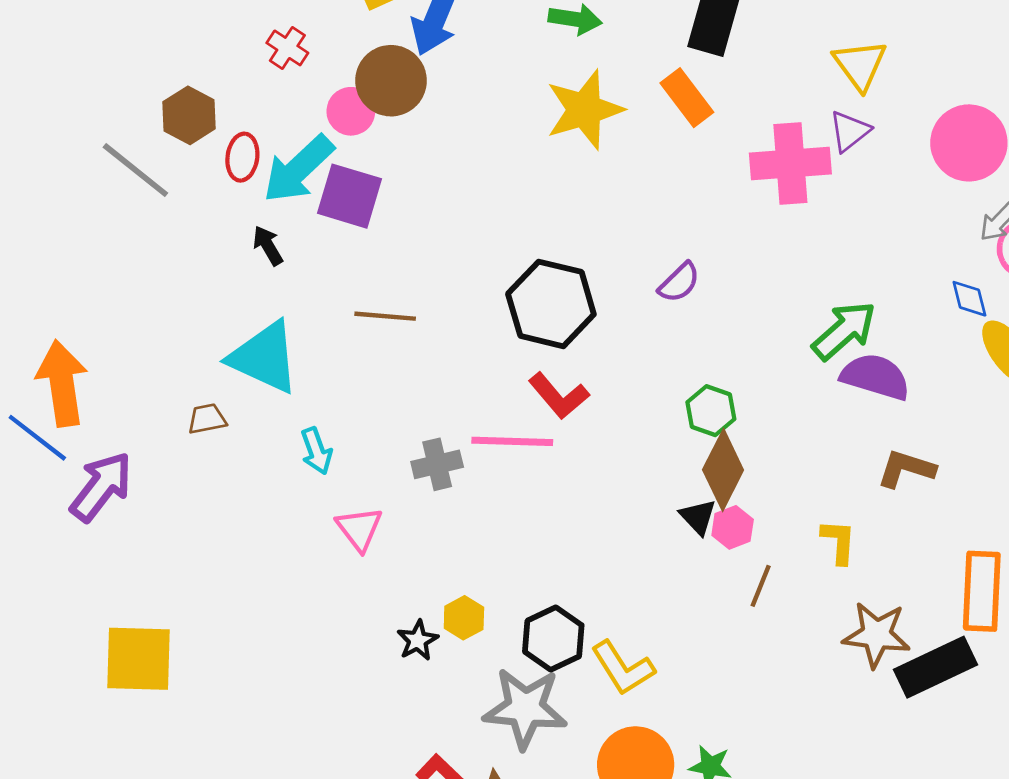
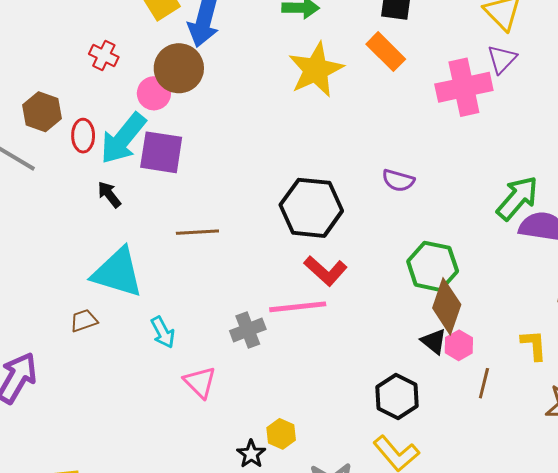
purple semicircle: (679, 282) -> (398, 180), turned 68
green hexagon: (711, 411) -> (433, 266), size x1.4
black hexagon: (553, 639) -> (397, 396), moved

